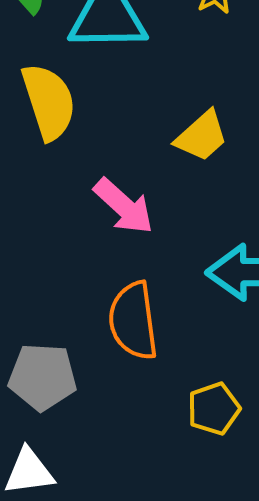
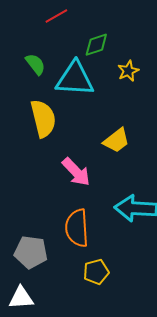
yellow pentagon: (214, 409) -> (96, 272), moved

